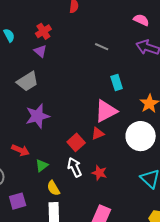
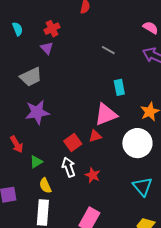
red arrow: (21, 150) -> (17, 144), turned 30

